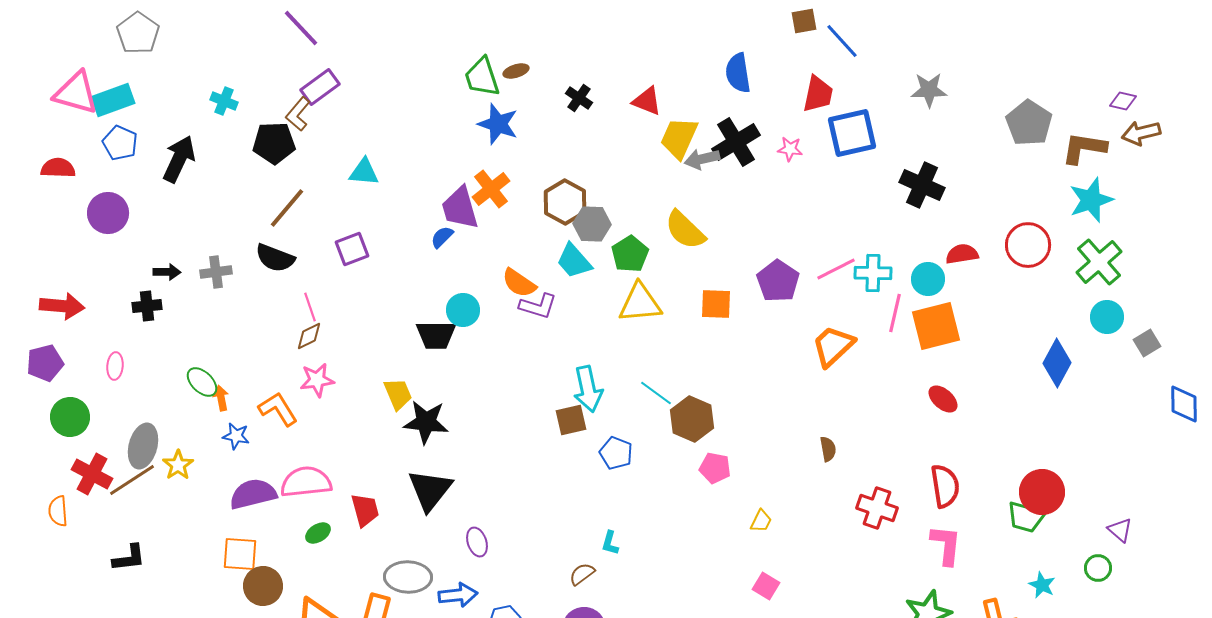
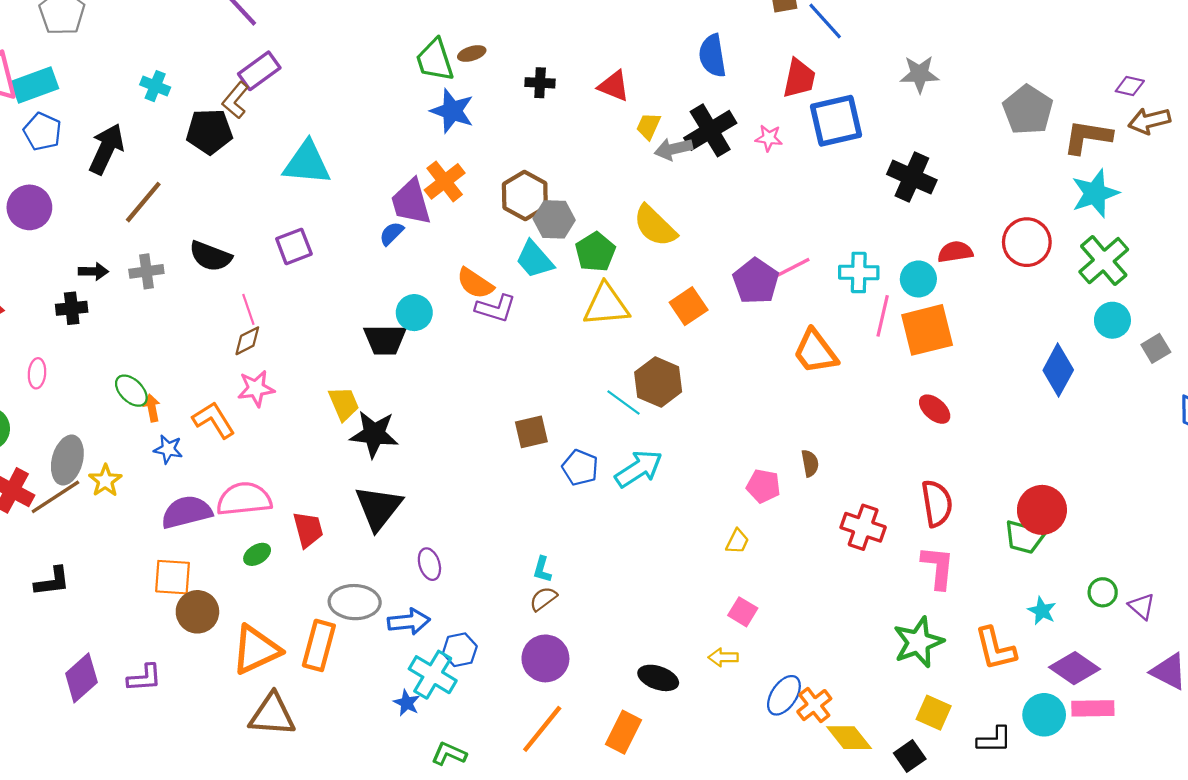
black cross: (579, 98) -> (540, 83), turned -32
yellow trapezoid: (679, 138) -> (648, 126), size x0.6
cyan triangle: (364, 172) -> (307, 163), size x1.5
brown line: (287, 208) -> (143, 202), moved
pink line: (836, 269) -> (789, 269), moved
orange square: (716, 304) -> (689, 306), turned -36
orange trapezoid: (833, 346) -> (815, 352), turned -84
cyan arrow: (588, 389) -> (639, 469), moved, turned -111
brown hexagon: (692, 419) -> (658, 382), moved
pink pentagon: (715, 468) -> (763, 486), moved
purple triangle: (1120, 530) -> (1142, 606), moved
cyan L-shape: (610, 543) -> (542, 570), moved

